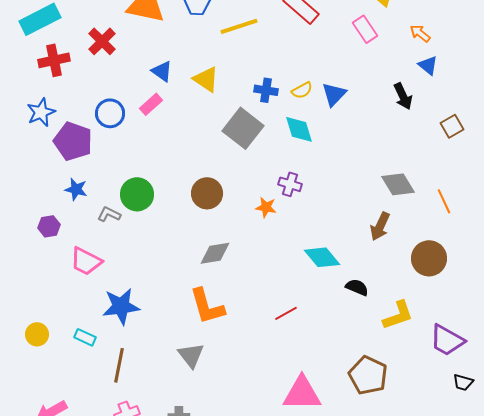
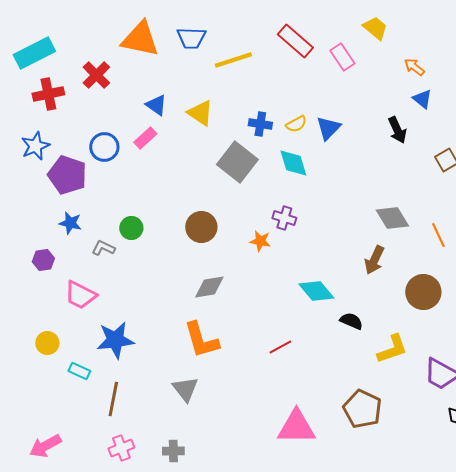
pink rectangle: (365, 29) -> (342, 57), moved
green circle: (137, 194) -> (131, 228), size x0.7
yellow circle: (37, 334) -> (47, 343), moved

